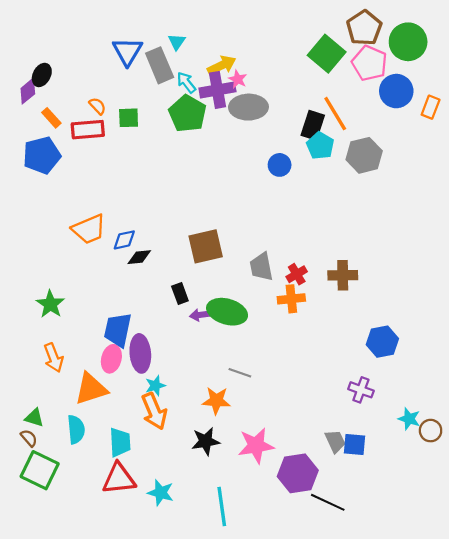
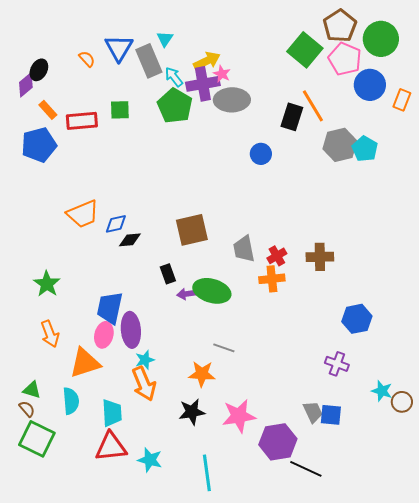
orange semicircle: (97, 106) -> (87, 59), moved
cyan pentagon: (320, 146) -> (365, 149), moved

